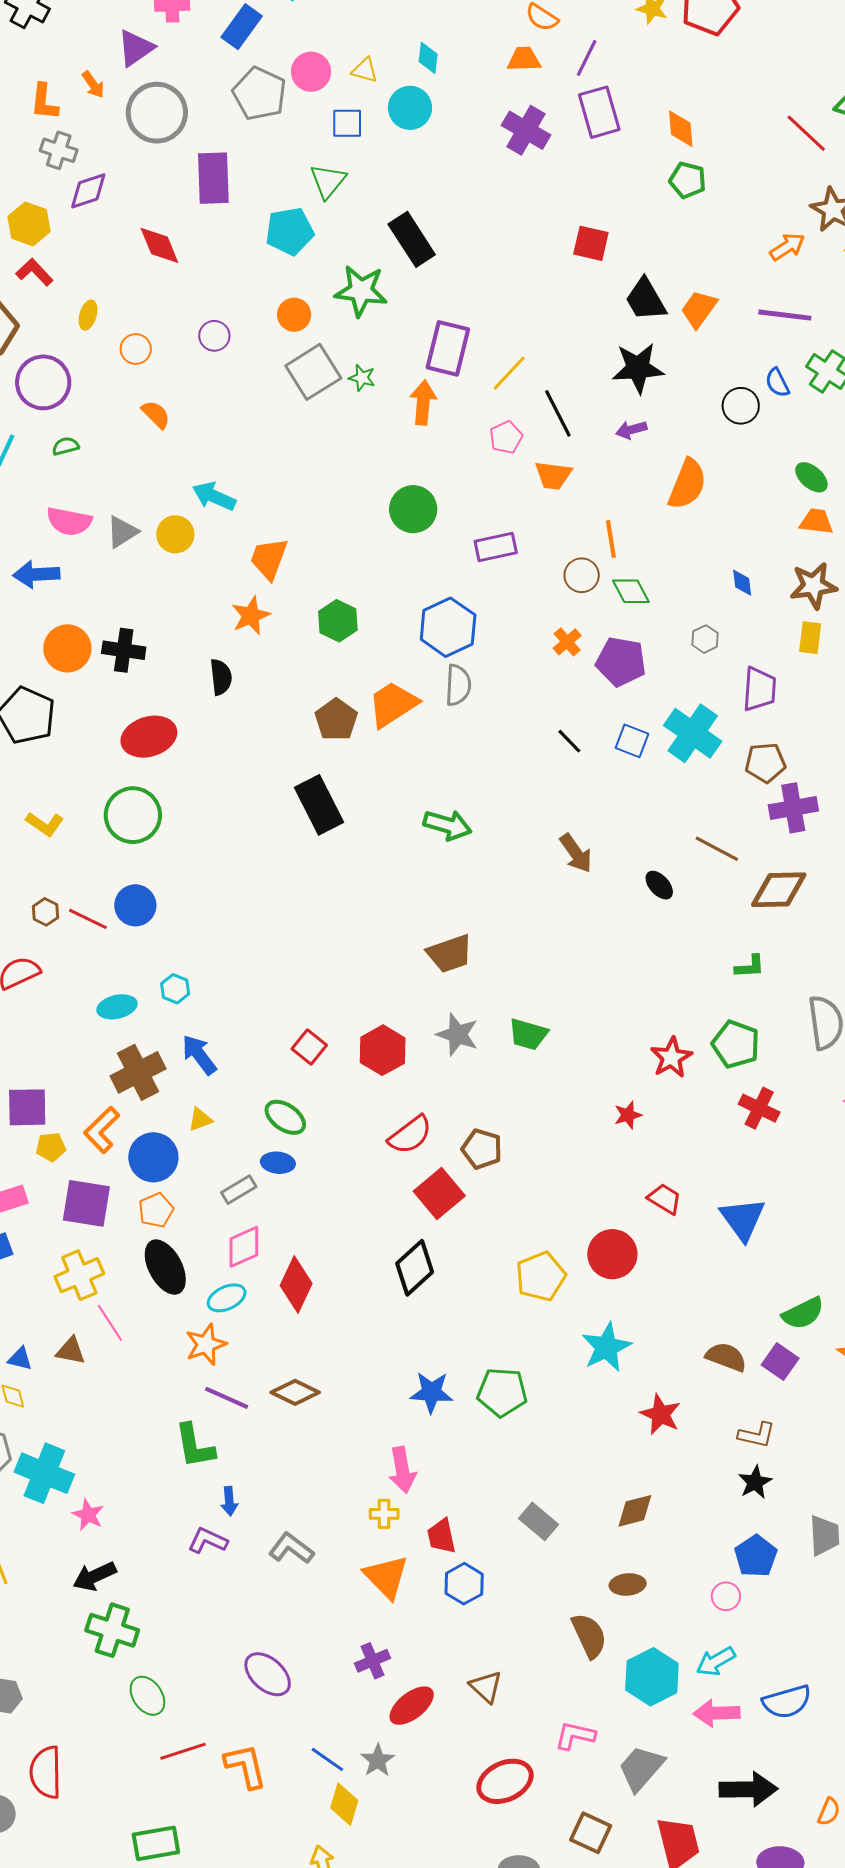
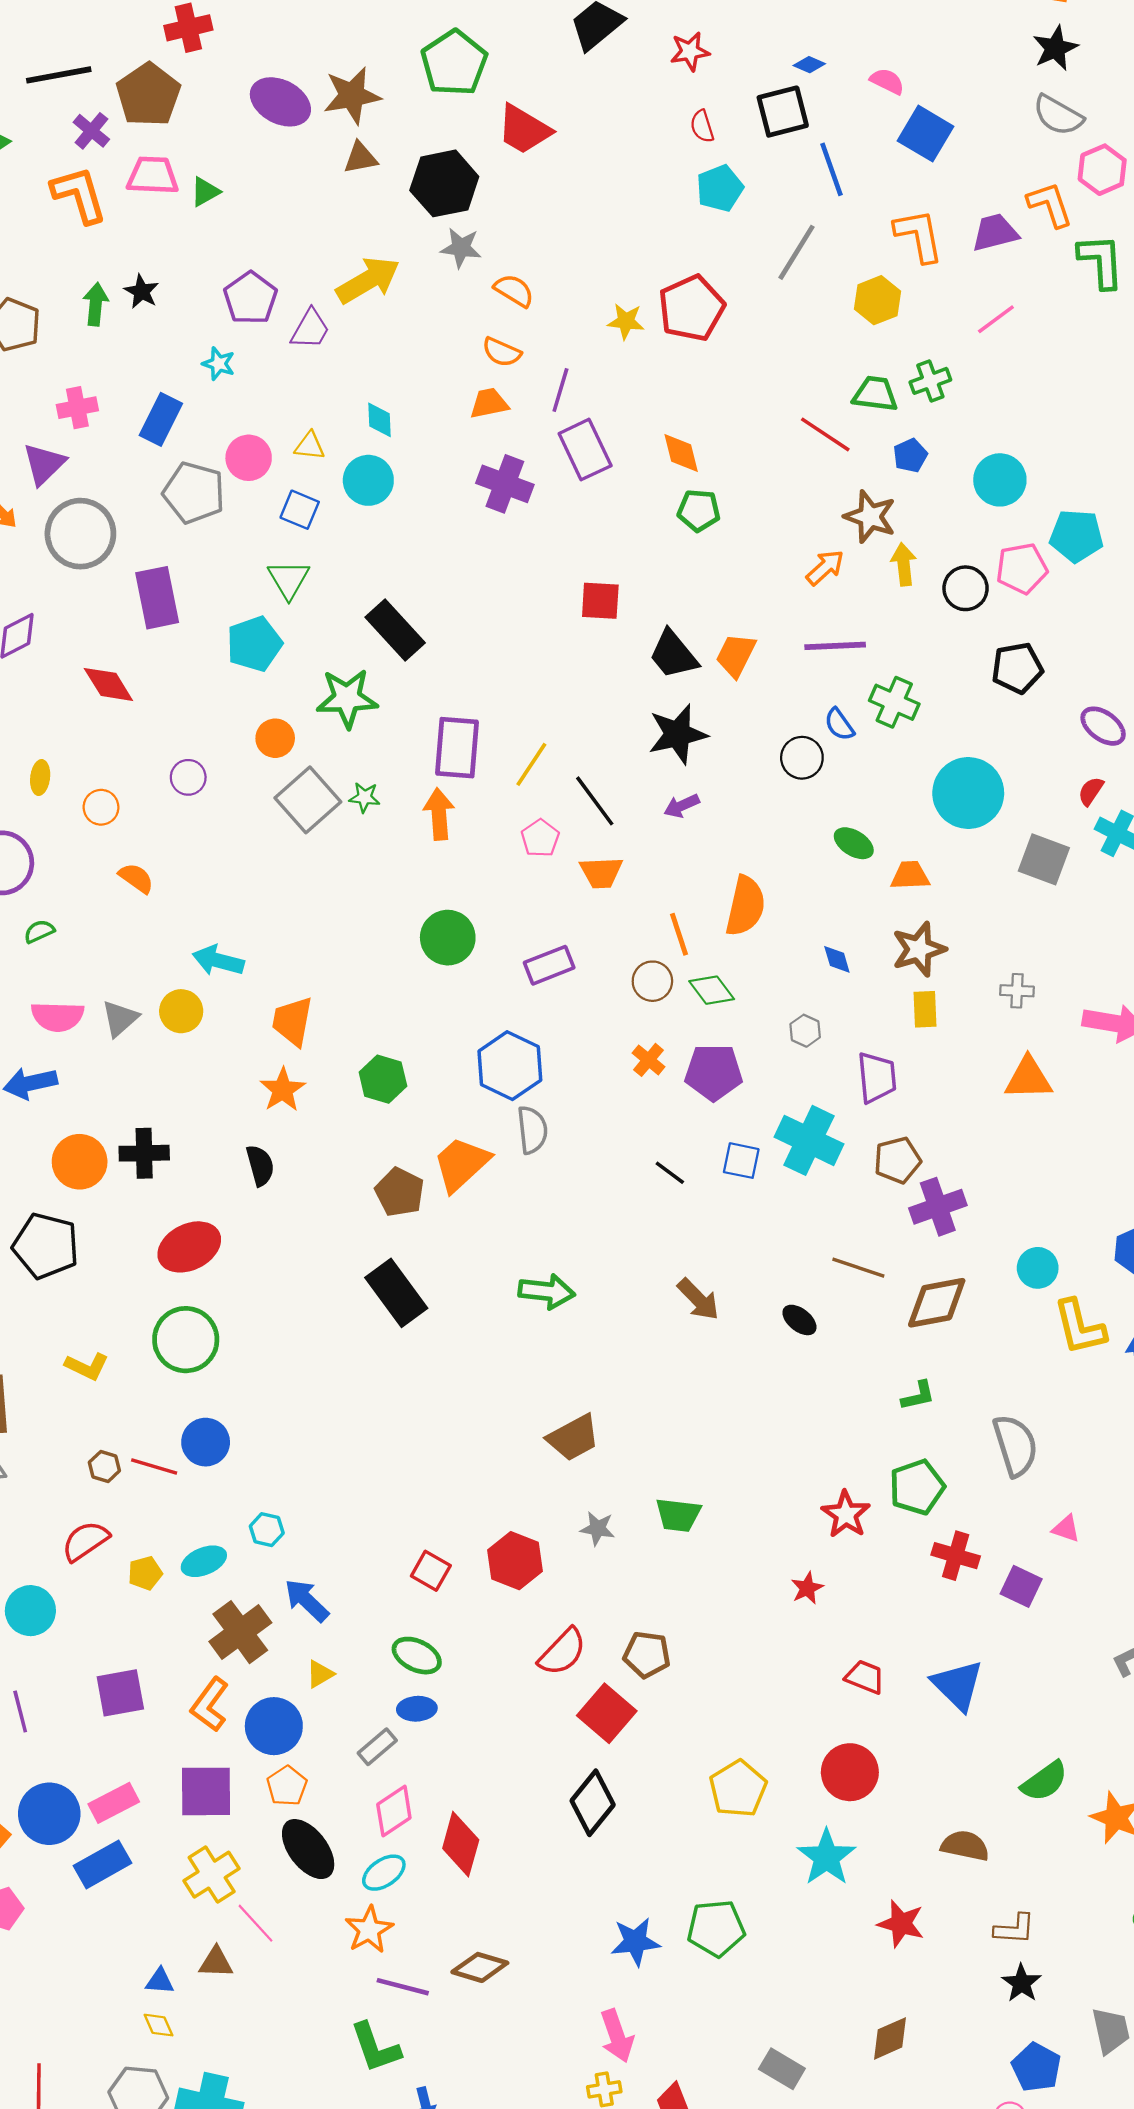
blue square: (347, 123) -> (300, 510), turned 32
green ellipse: (811, 477) -> (854, 843), moved
orange semicircle: (687, 484) -> (745, 906), moved
gray star: (457, 1034) -> (598, 1528), size x0.7
green pentagon: (736, 1044) -> (917, 1487), turned -30
yellow pentagon: (51, 1147) -> (145, 1573), moved
red circle: (612, 1254) -> (850, 1772), moved
purple square: (780, 1362) -> (1021, 1586), moved

